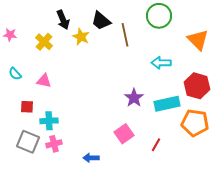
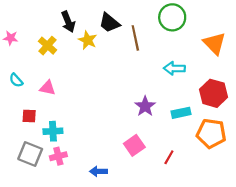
cyan rectangle: (167, 104) -> (181, 113), size x0.7

